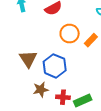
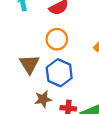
orange circle: (70, 34) -> (57, 39), moved

